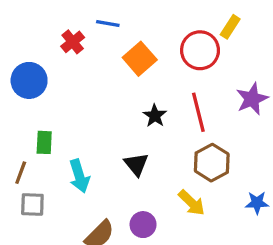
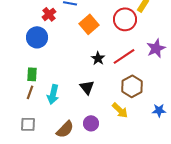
blue circle: (29, 80) -> (37, 37), moved
red line: (198, 112) -> (124, 56), turned 70
brown line: (21, 173) -> (30, 92), moved
cyan arrow: (79, 176) -> (53, 94), turned 30
gray square: (32, 204) -> (28, 124), moved

